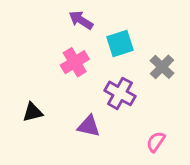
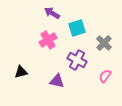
pink semicircle: (156, 142) -> (105, 76), moved

